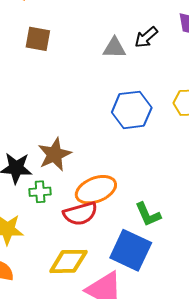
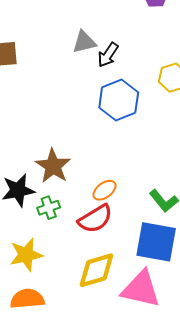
black arrow: (146, 37) -> (108, 55), moved
orange ellipse: (96, 190) -> (105, 190), size x0.6

